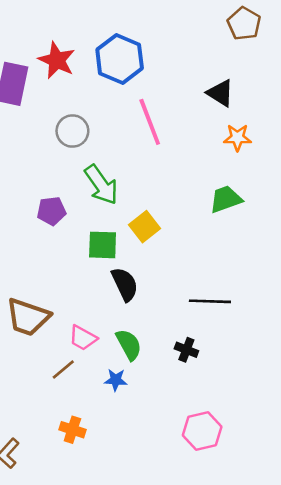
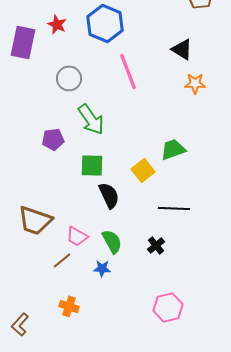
red star: (57, 60) -> (57, 24), size x0.7
green trapezoid: (226, 199) -> (173, 149), moved
yellow square: (144, 227) -> (143, 170), moved
black cross: (186, 350) -> (156, 245), turned 30

